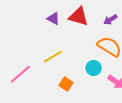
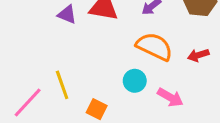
yellow line: (53, 57) -> (62, 85), moved, turned -72

